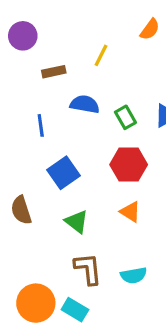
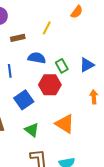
red hexagon: (129, 165) -> (50, 85), moved
orange triangle: (130, 212) -> (65, 124), size x1.5

